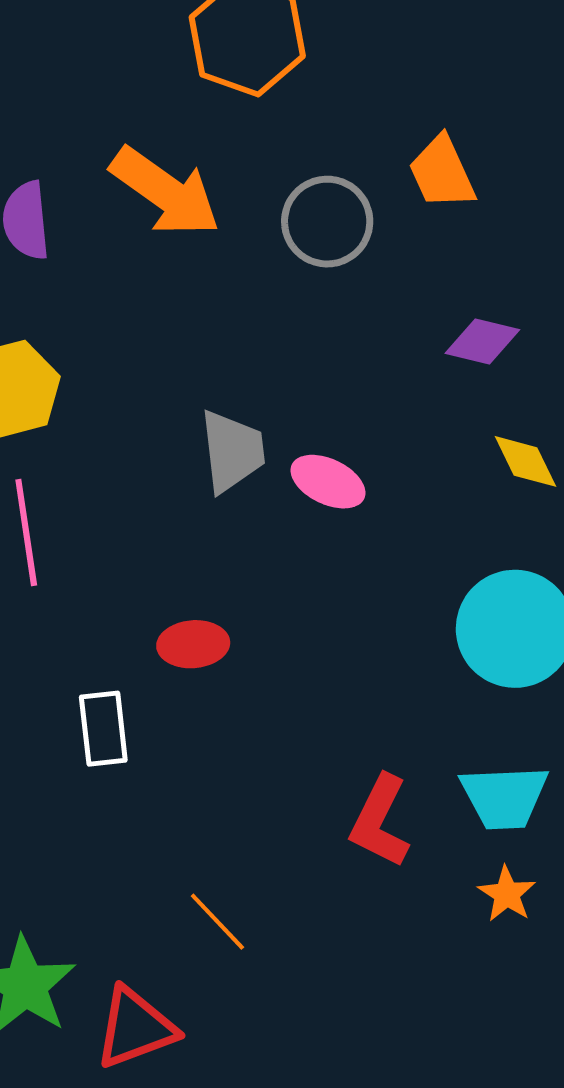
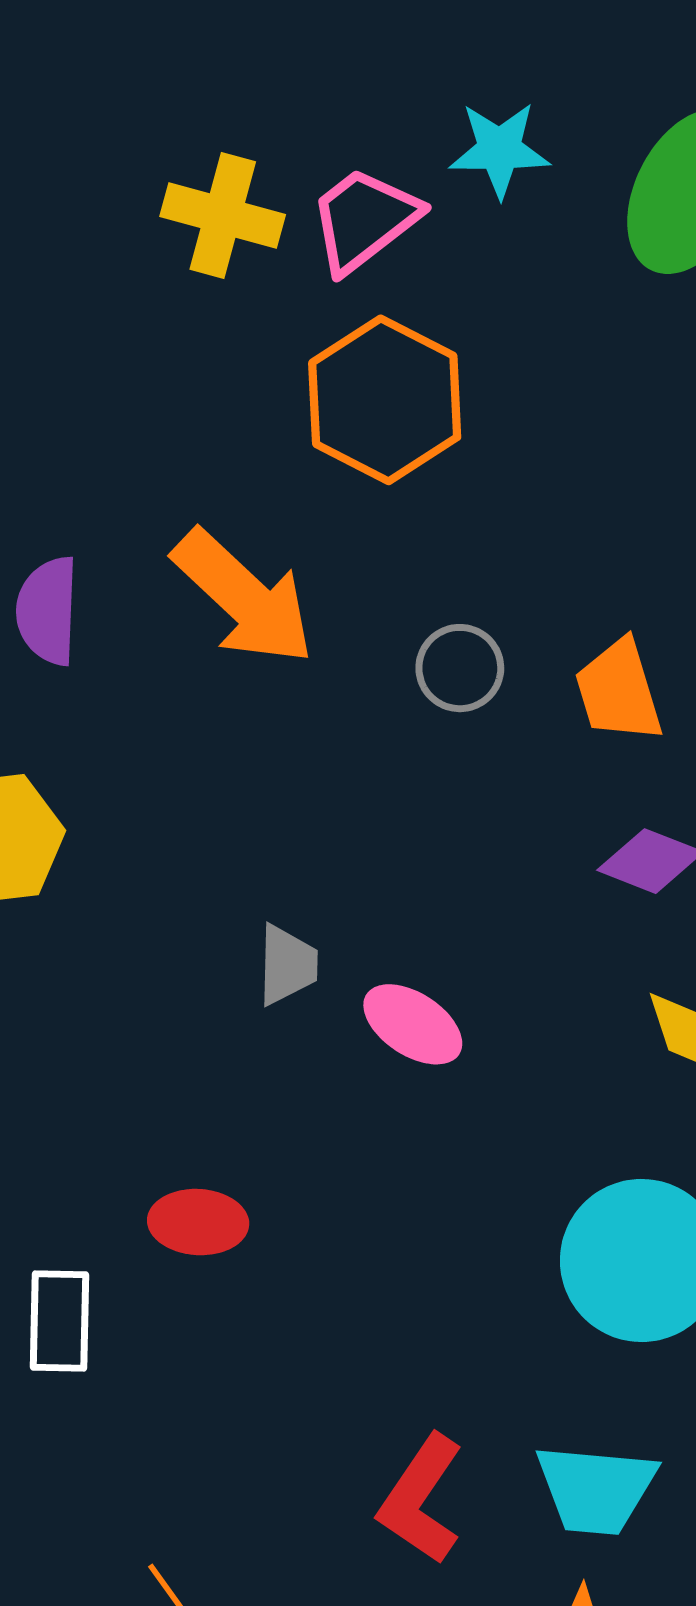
orange trapezoid: (442, 173) -> (619, 691), moved
gray circle: (327, 222) -> (460, 668), size x0.7
gray trapezoid: (232, 451) -> (287, 965), size x0.7

